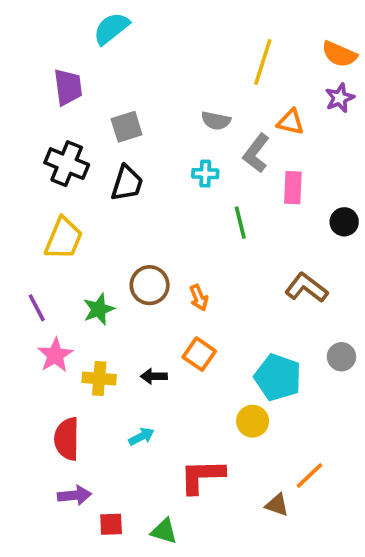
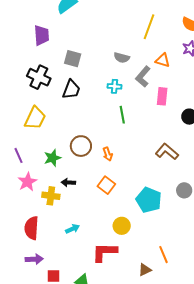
gray square: (127, 127) -> (73, 59), turned 30
green line: (240, 223) -> (122, 115), moved
black arrow: (154, 376) -> (68, 183), moved
yellow circle: (253, 421) -> (122, 226), moved
orange line: (309, 475) -> (163, 255), turned -72
brown triangle: (277, 505) -> (145, 270), turned -48

